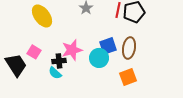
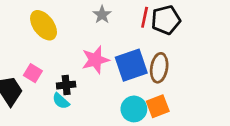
blue square: (108, 46) -> (131, 65), size x1.4
pink star: (72, 50) -> (95, 60), moved
cyan circle: (99, 58) -> (134, 109), moved

